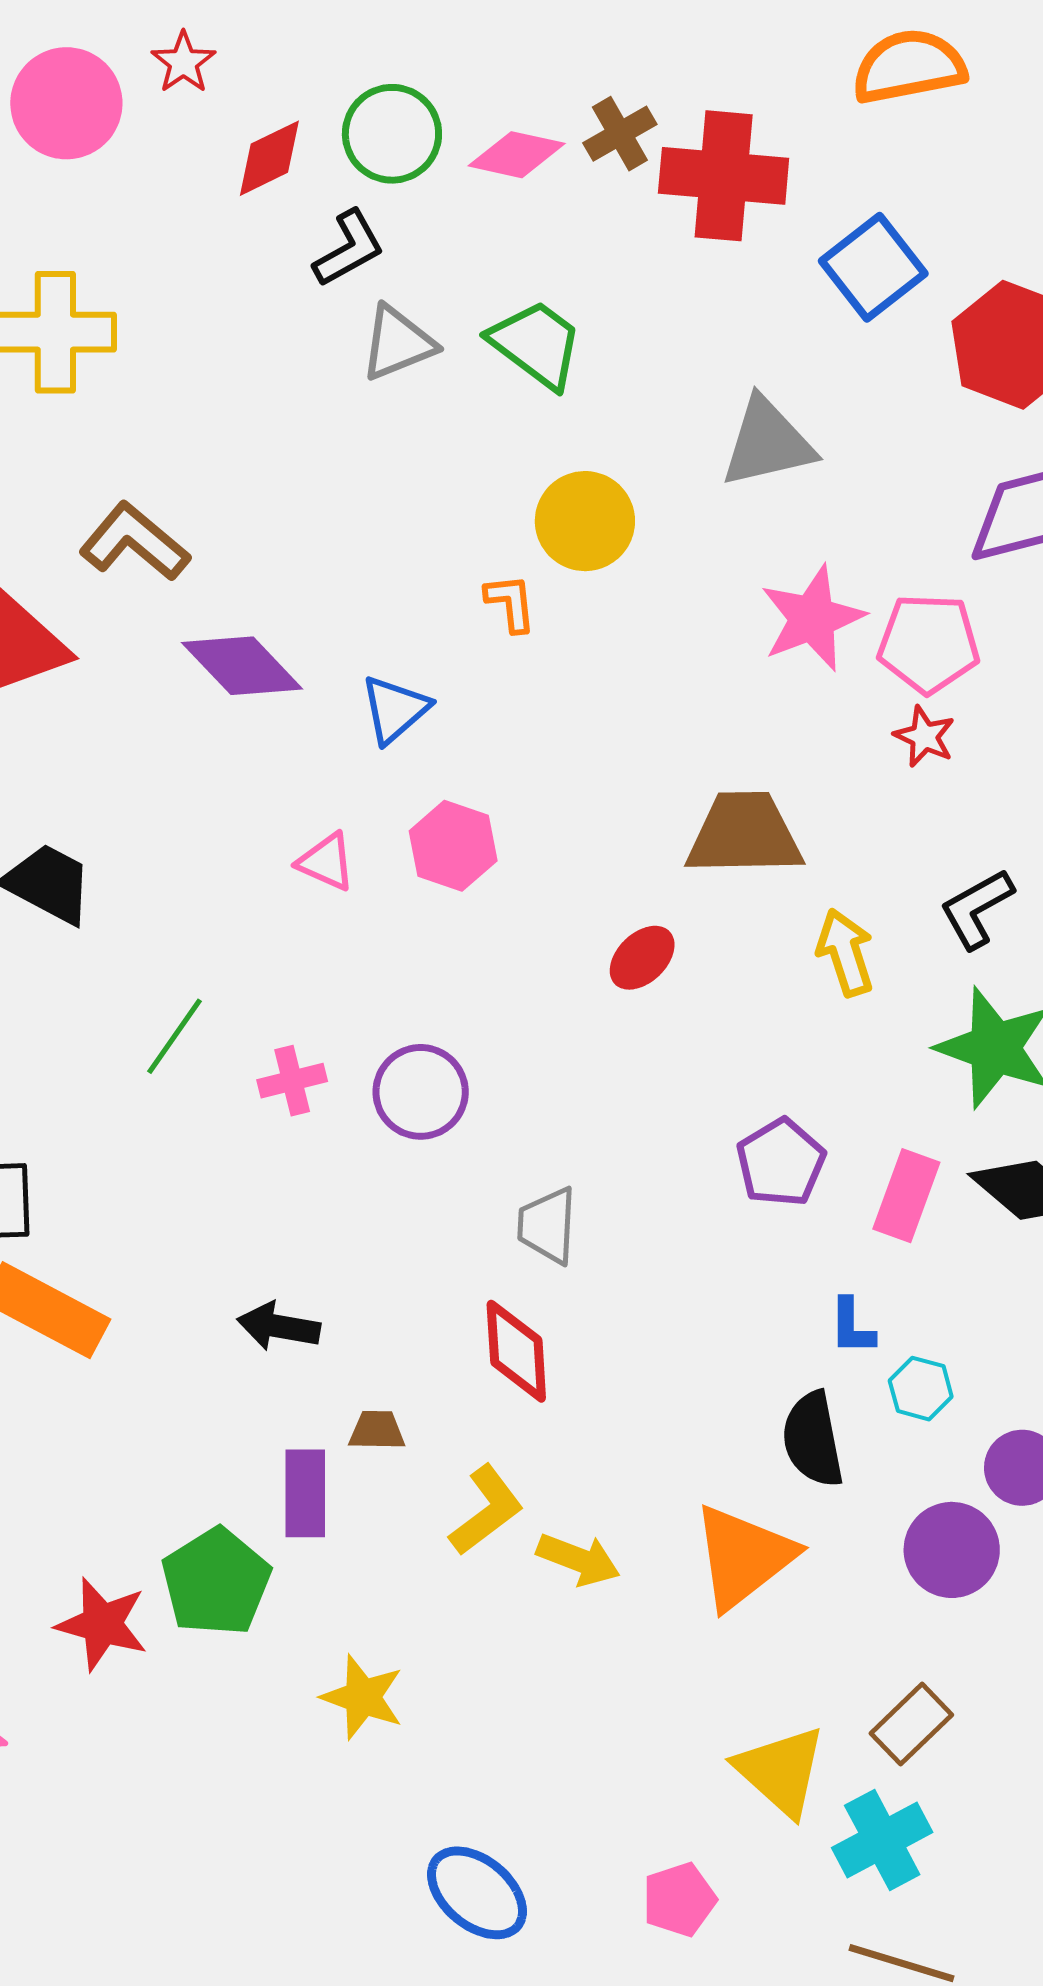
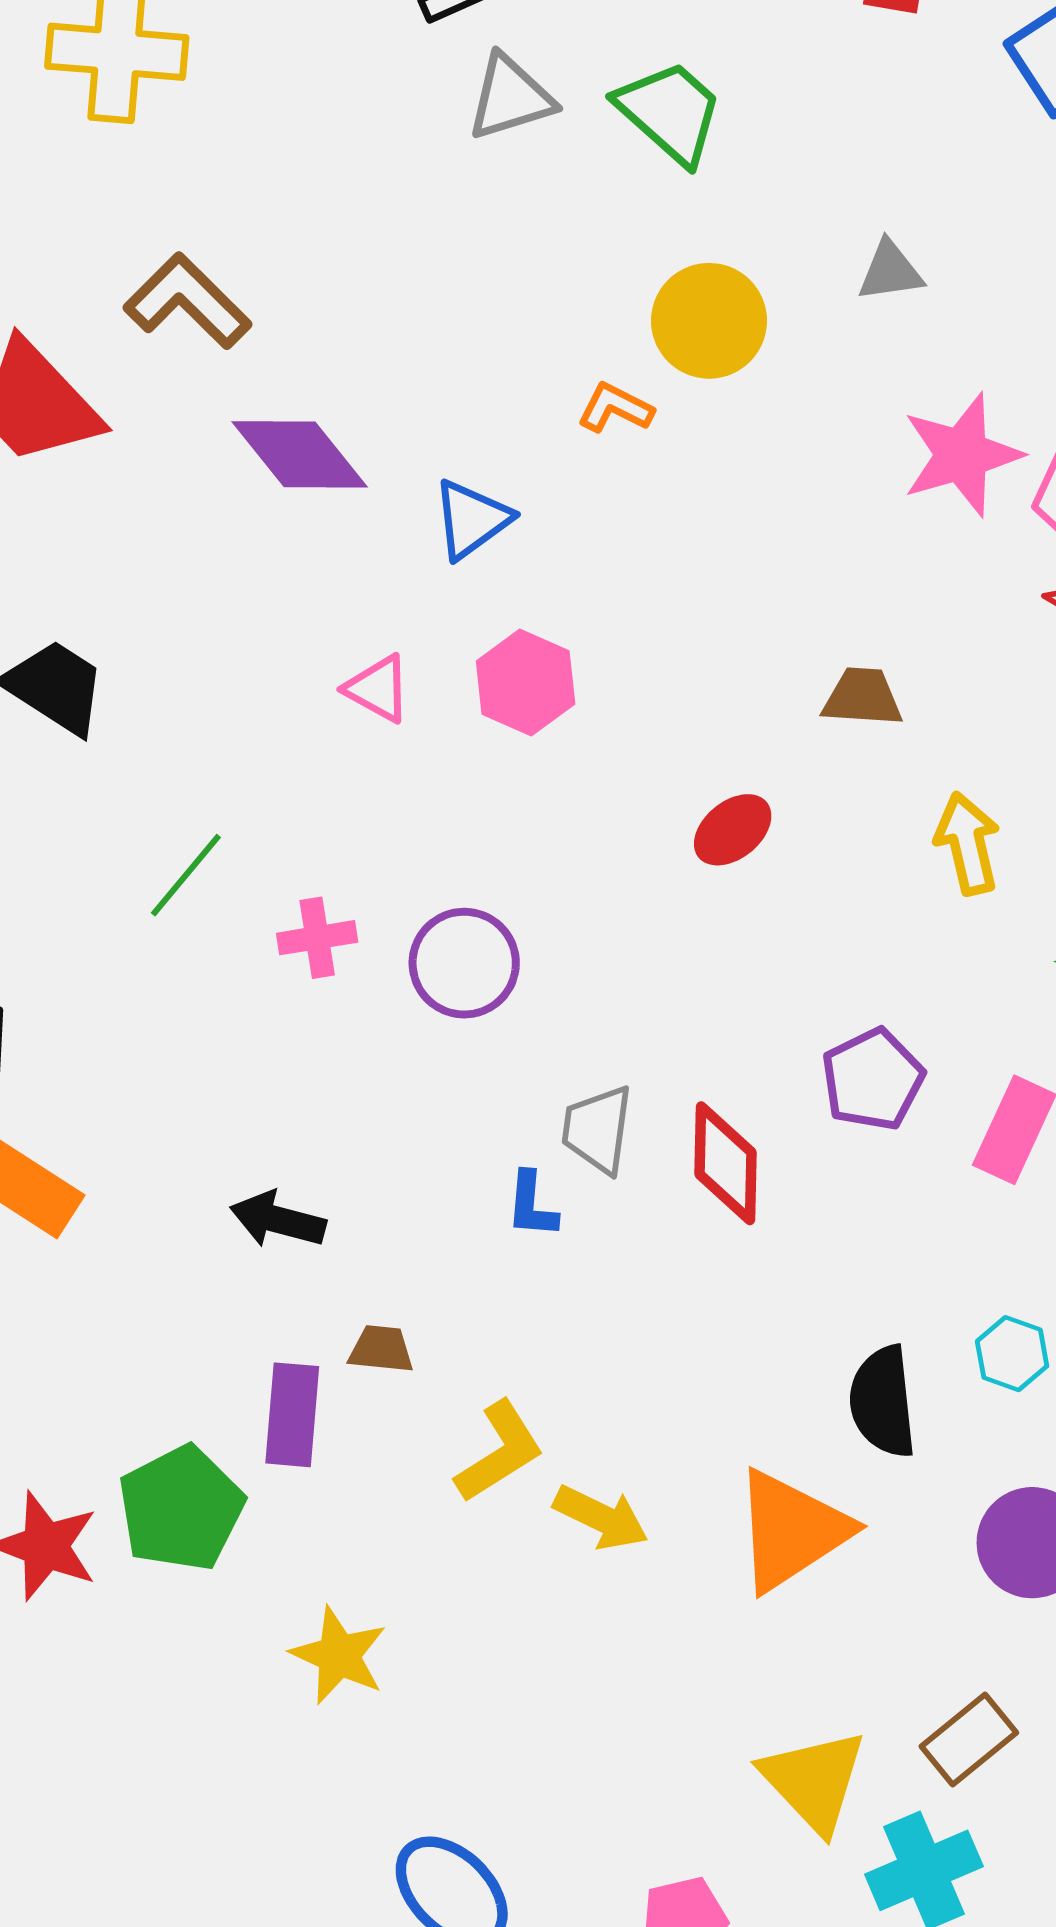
gray triangle: (767, 443) -> (890, 271), moved, size x0.6
orange L-shape: (511, 603) -> (615, 408), turned -62
brown trapezoid: (744, 834) -> (862, 697), size x0.6
blue L-shape: (852, 1326) -> (532, 1205), moved
red diamond: (516, 1351) -> (726, 1163), moved

